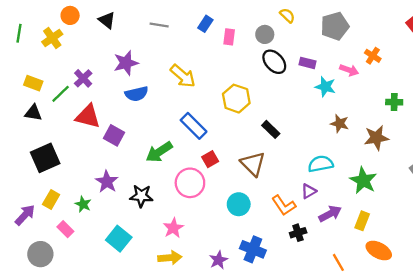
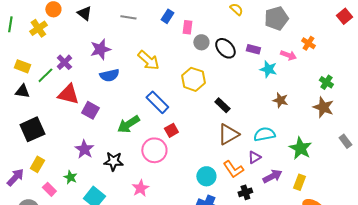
gray circle: (265, 34) -> (201, 42), moved
green cross: (394, 102) -> (326, 82), turned 32
brown star: (376, 138) -> (323, 107), moved, turned 30
brown triangle: (253, 164) -> (228, 134), moved, turned 45
green star: (83, 204) -> (70, 177), moved
cyan circle: (239, 204) -> (206, 176), moved

